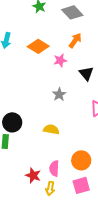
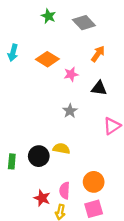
orange arrow: (75, 40) -> (98, 54), moved
black triangle: (86, 73) -> (99, 88), turned -42
black circle: (12, 122) -> (39, 156), moved

